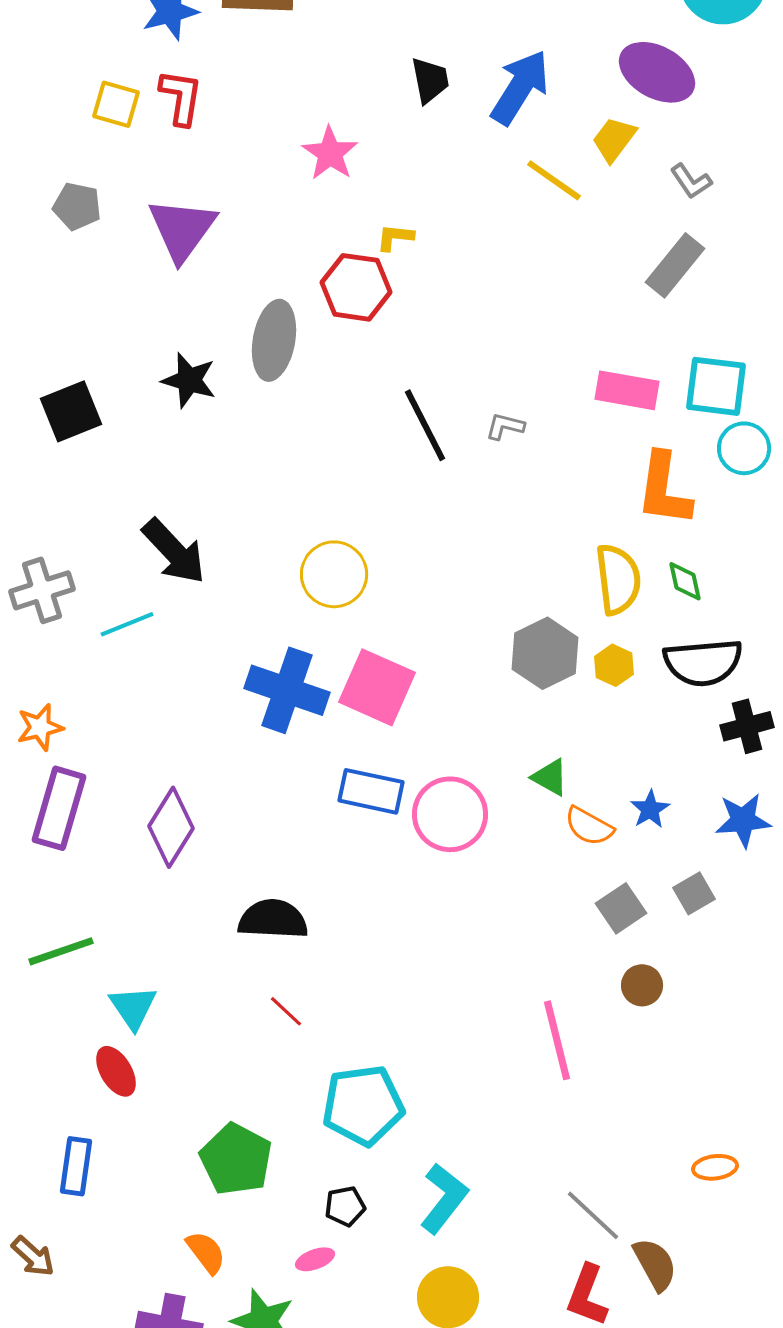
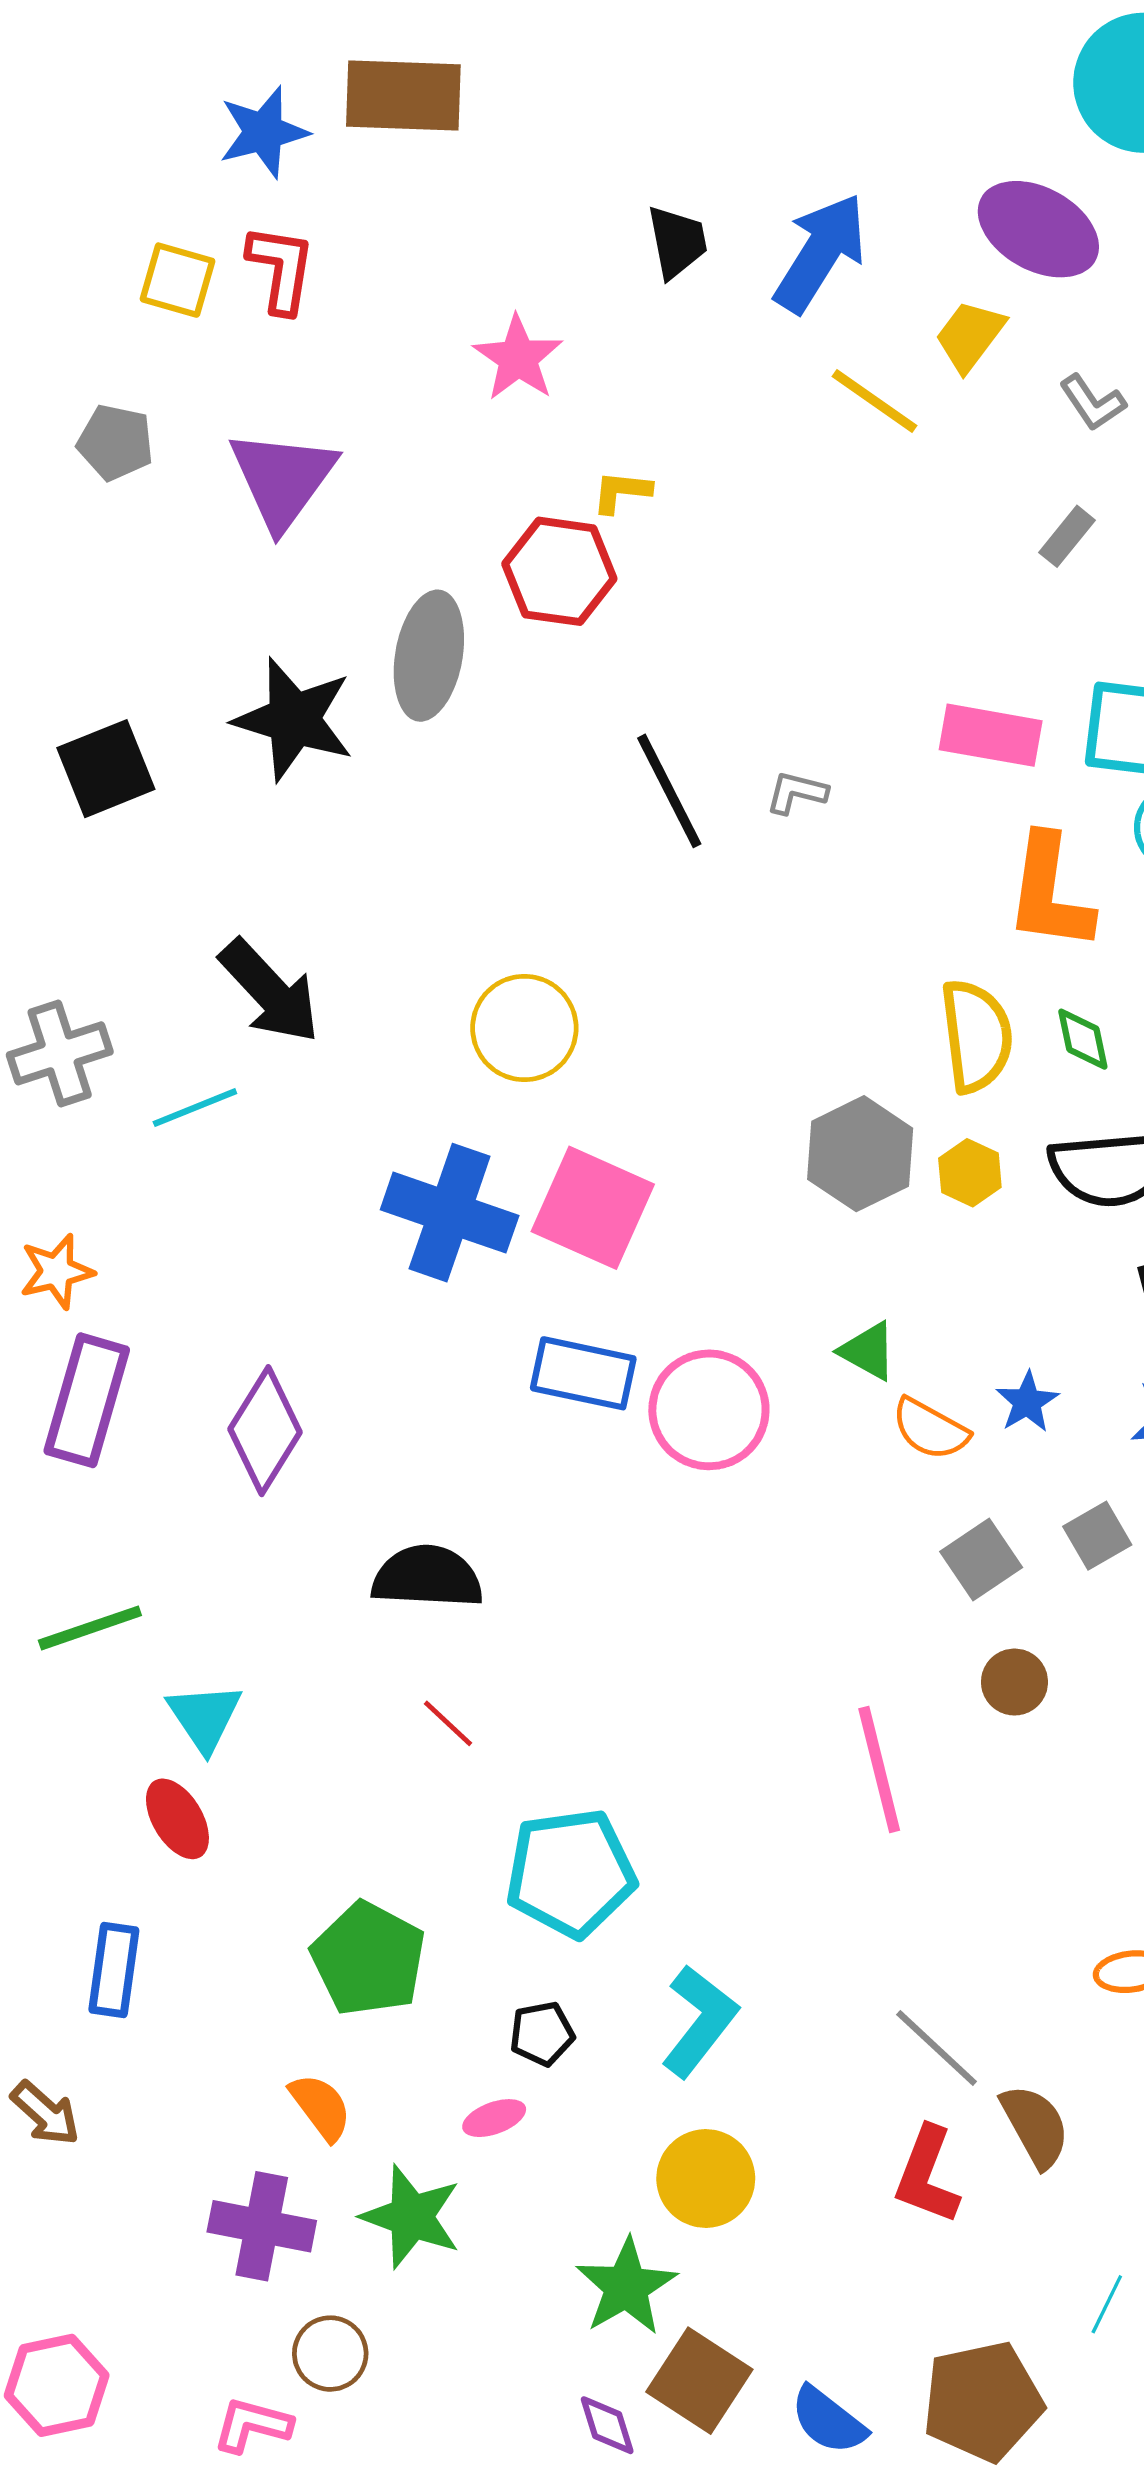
gray rectangle: (675, 265) -> (1067, 536), size x0.6
black star: (189, 380) -> (294, 719), size x1.4

